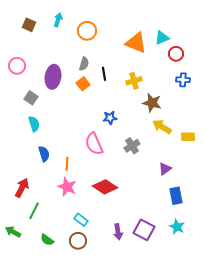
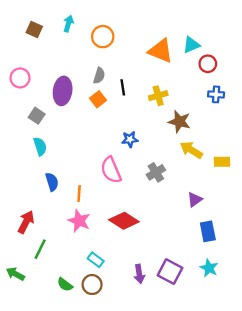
green semicircle: (47, 240) -> (65, 285), moved

